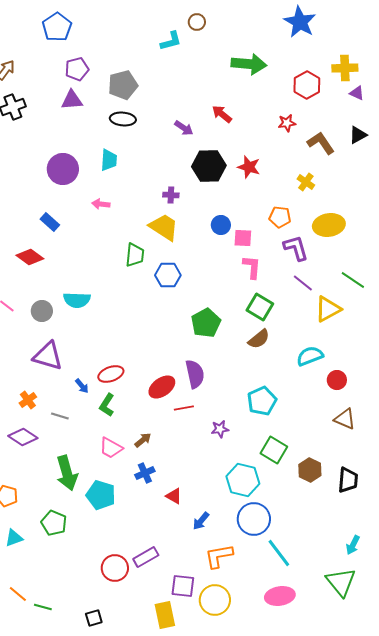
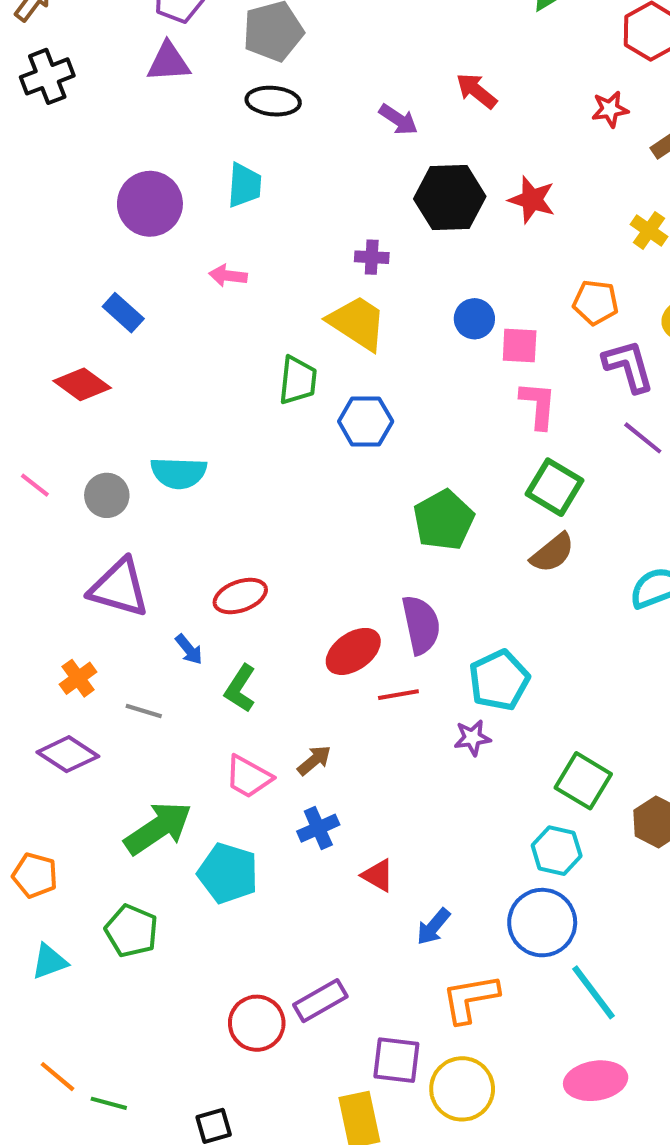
red ellipse: (111, 374) -> (240, 596), moved
cyan pentagon: (262, 401) -> (499, 680), moved
green arrow: (67, 473) -> (158, 828), turned -108
cyan hexagon: (243, 480) -> (557, 851), moved, size x0.7

